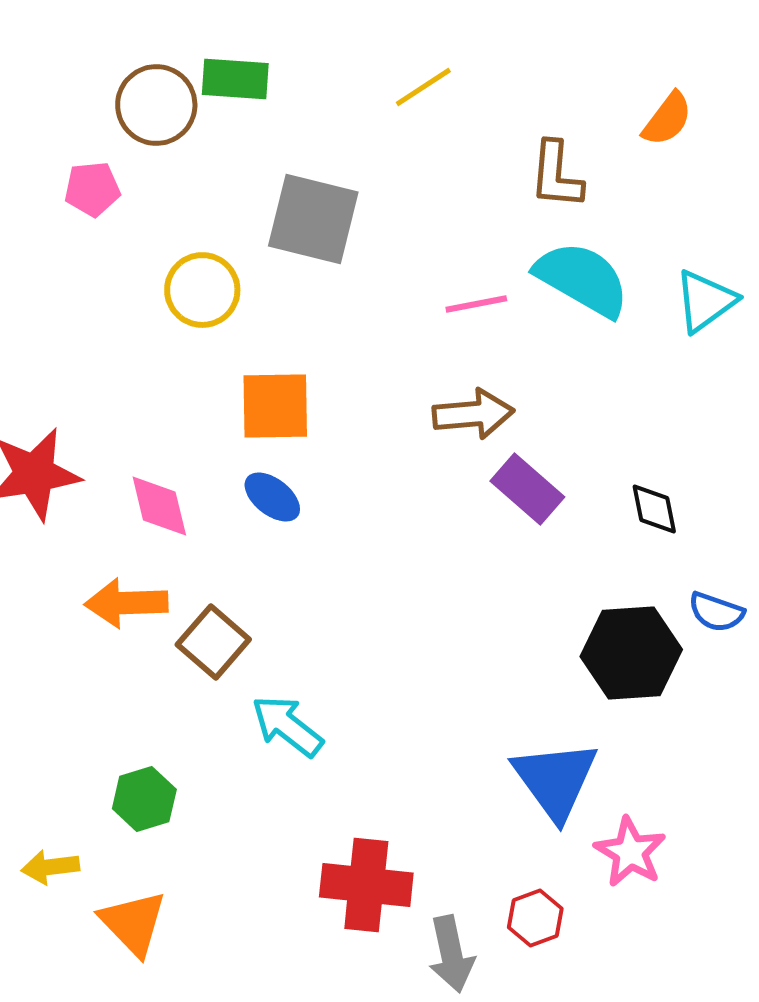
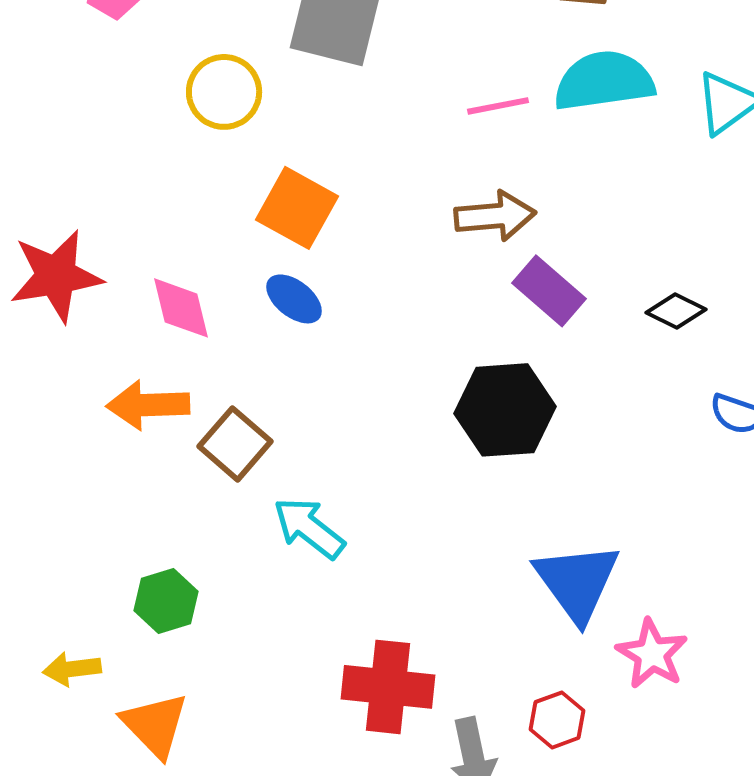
cyan semicircle: (582, 279) -> (604, 81), turned -38
orange square: (275, 406) -> (297, 208), turned 30
black diamond: (654, 509) -> (676, 311), turned -52
black hexagon: (631, 653) -> (505, 410), moved

